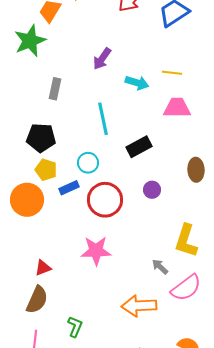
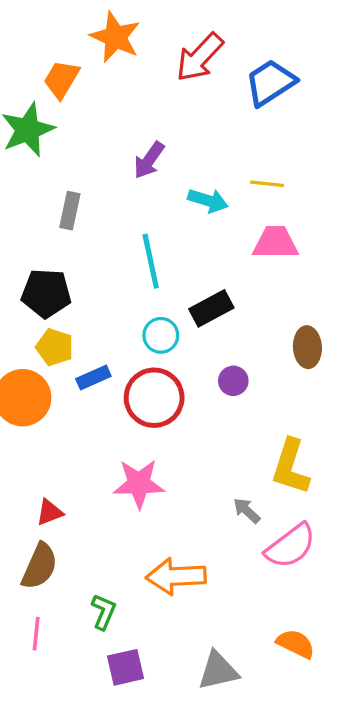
cyan circle: (88, 163) -> (161, 335), moved
orange arrow: (139, 306) -> (176, 576), moved

